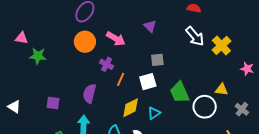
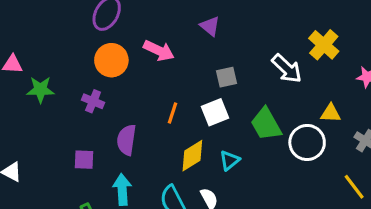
white arrow: (195, 36) -> (287, 68), moved
purple cross: (107, 64) -> (93, 101), moved
purple square: (53, 103) -> (84, 160), moved

